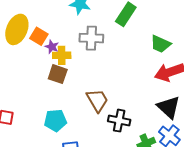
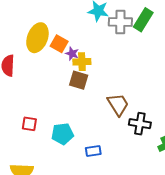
gray cross: (91, 38) -> (120, 22), moved
cyan pentagon: (55, 120) -> (62, 134), moved

